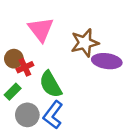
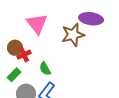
purple ellipse: (107, 61) -> (91, 19), moved
green semicircle: (51, 84) -> (45, 69), size x0.6

